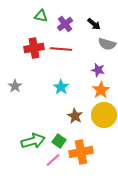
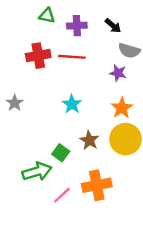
purple cross: (65, 24) -> (77, 26), turned 35
purple star: (98, 70) -> (118, 73), moved
green square: (59, 141) -> (61, 153), moved

